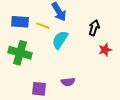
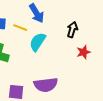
purple semicircle: (68, 82) -> (46, 85), size x1.6

